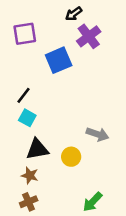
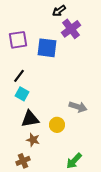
purple square: (25, 34) -> (18, 40), moved
blue square: (59, 60) -> (47, 48), turned 30
brown star: (30, 176) -> (33, 140), moved

